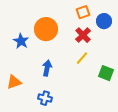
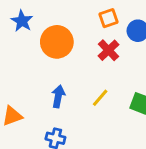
blue star: (21, 41) -> (22, 21), moved
yellow line: (82, 58) -> (100, 98), moved

